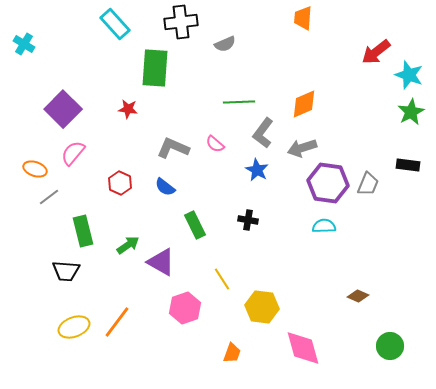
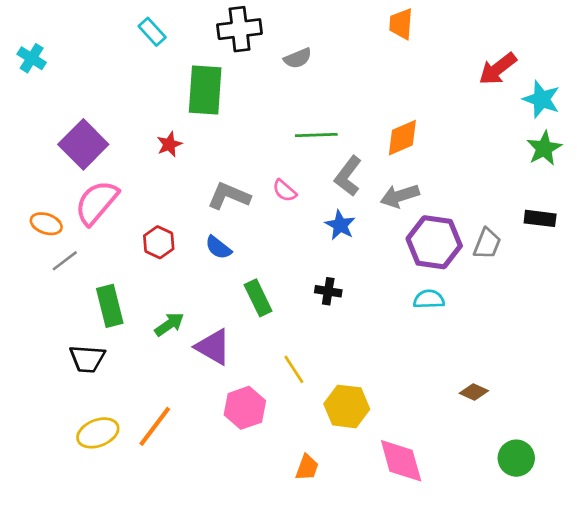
cyan rectangle: (115, 24) -> (152, 32), size x0.7
red star: (128, 109) -> (169, 144), turned -30
pink semicircle: (73, 153) -> (97, 203), size x1.4

